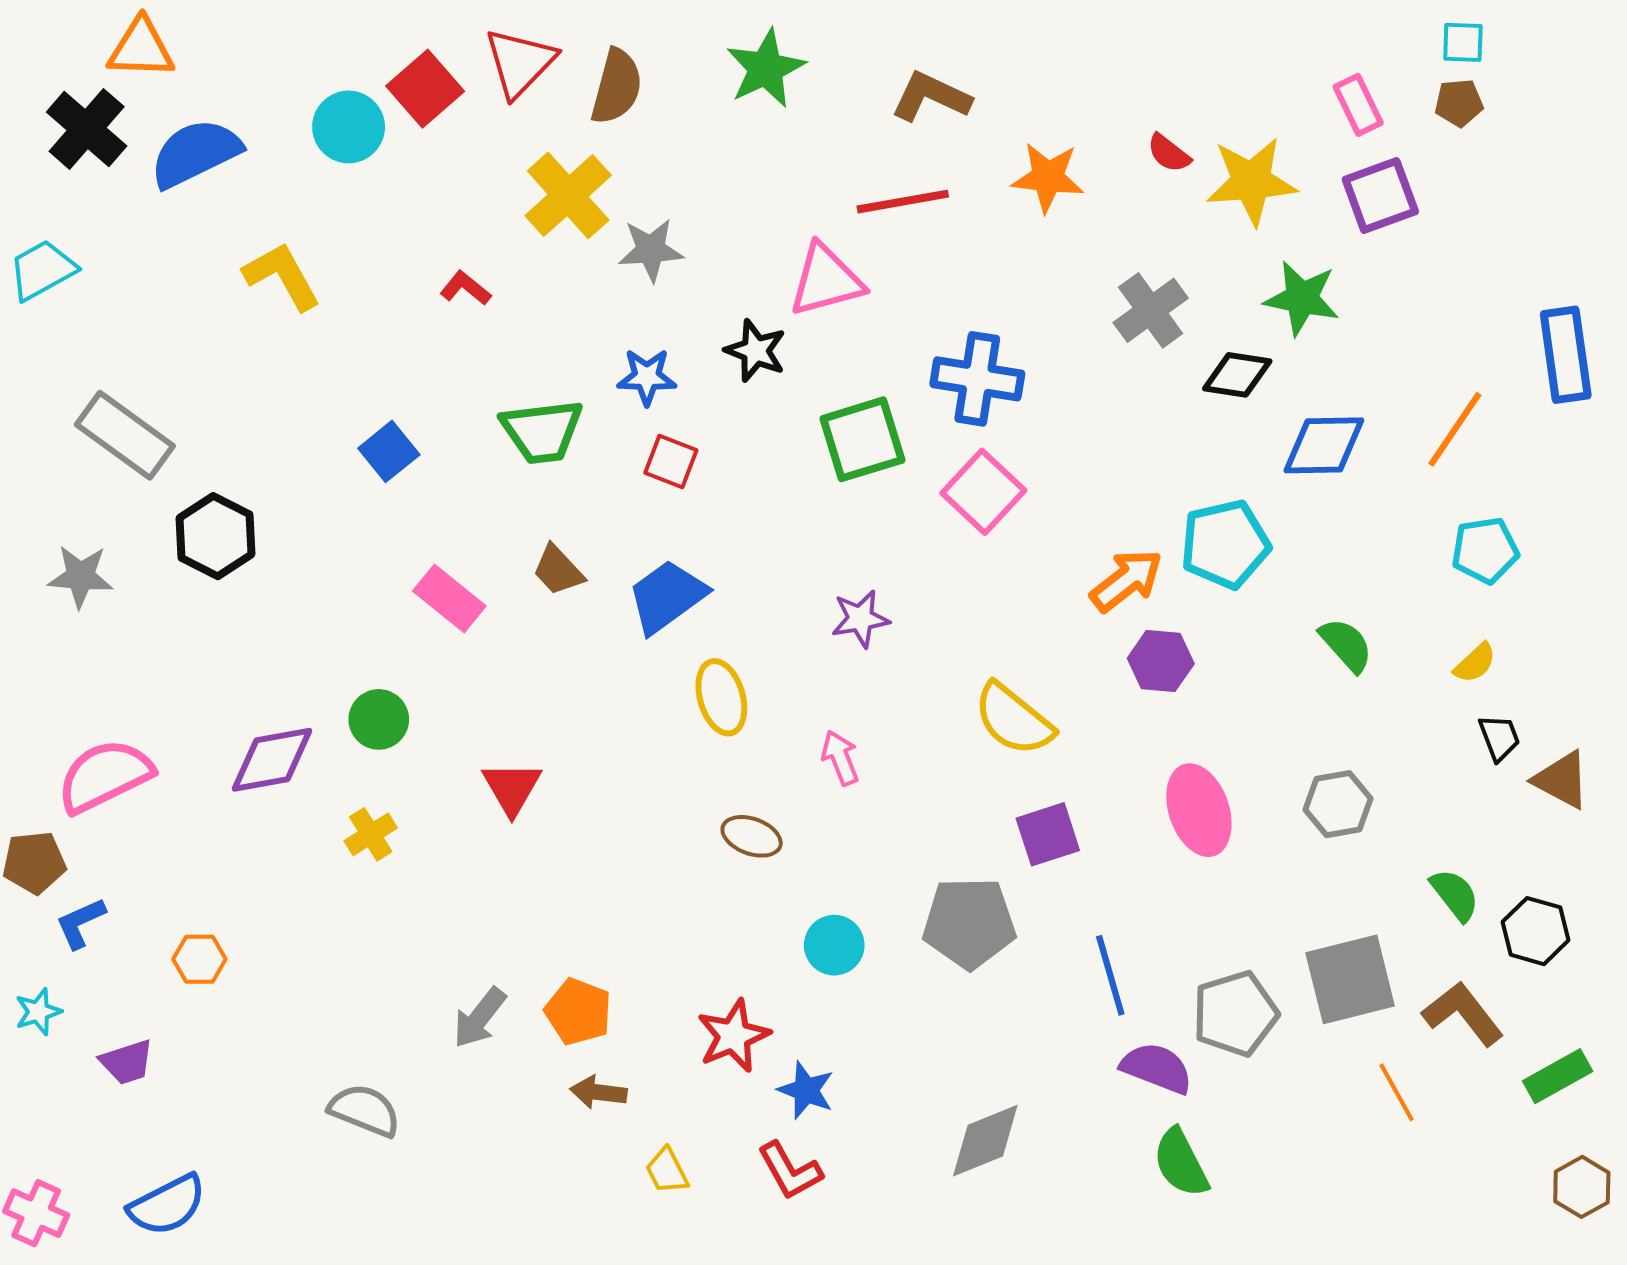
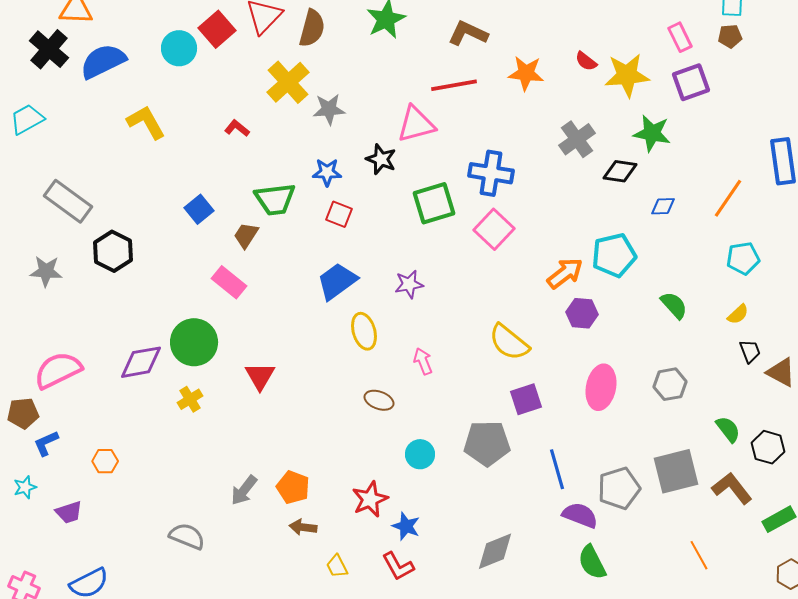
blue diamond: (1324, 445) -> (663, 206), size x0.6
brown trapezoid: (558, 570) -> (246, 235), moved, turned 76
purple star: (860, 619) -> (409, 284), moved
green circle: (379, 719) -> (194, 342), size x1.6
pink ellipse: (1199, 810) -> (601, 387), turned 30
orange line: (1396, 1092) -> (699, 555), moved

